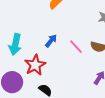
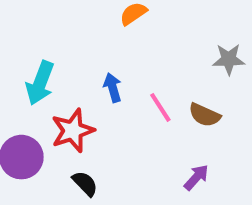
blue arrow: (51, 41) -> (113, 88), turned -64

